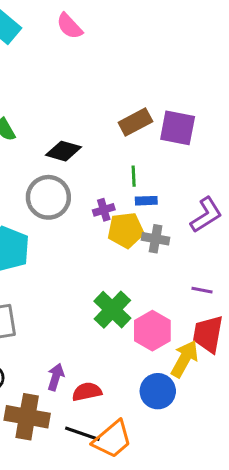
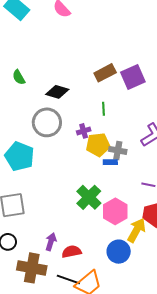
purple square: (178, 128) -> (133, 77), turned -35
blue rectangle: (146, 201) -> (110, 162), moved

